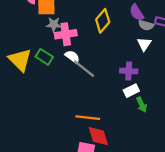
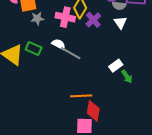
pink cross: (66, 34) -> (65, 17), moved, turned 30
purple cross: (129, 71) -> (93, 20), moved, turned -35
red diamond: (98, 136) -> (93, 111), turned 35

